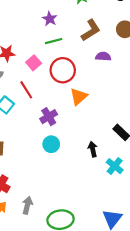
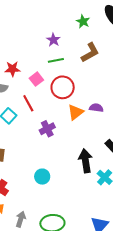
purple semicircle: (103, 56) -> (96, 108), moved
cyan circle: (51, 144) -> (42, 177), moved
black arrow: (93, 149) -> (86, 161), size x1.6
gray arrow: (27, 205) -> (21, 219), moved

